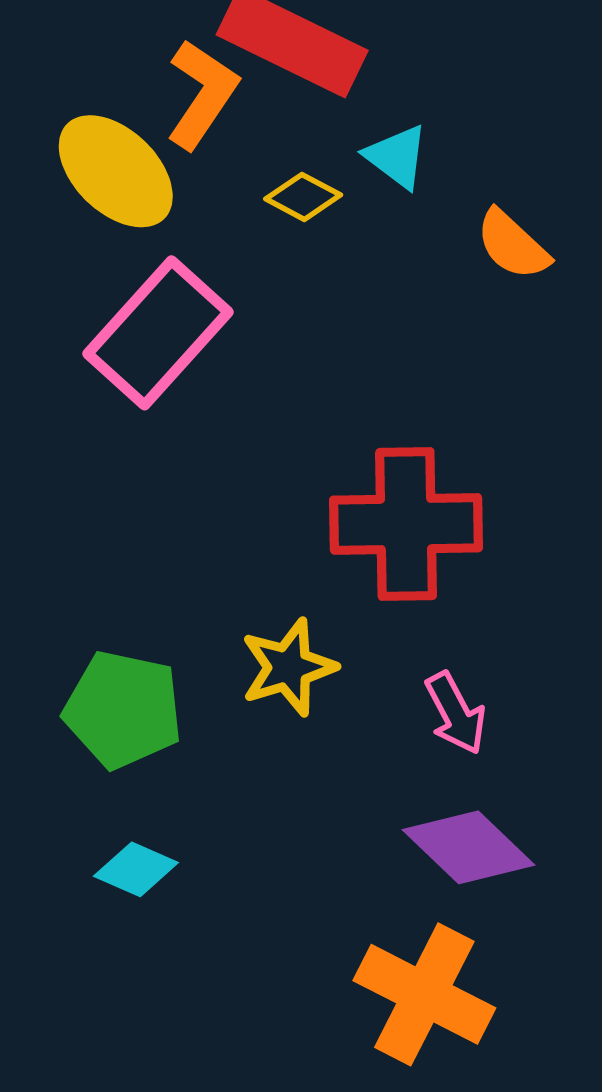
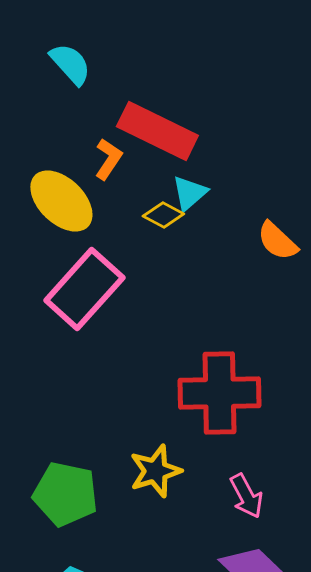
orange L-shape: (202, 94) -> (108, 159), size x0.7
cyan triangle: (397, 157) -> (189, 193), moved, turned 42

